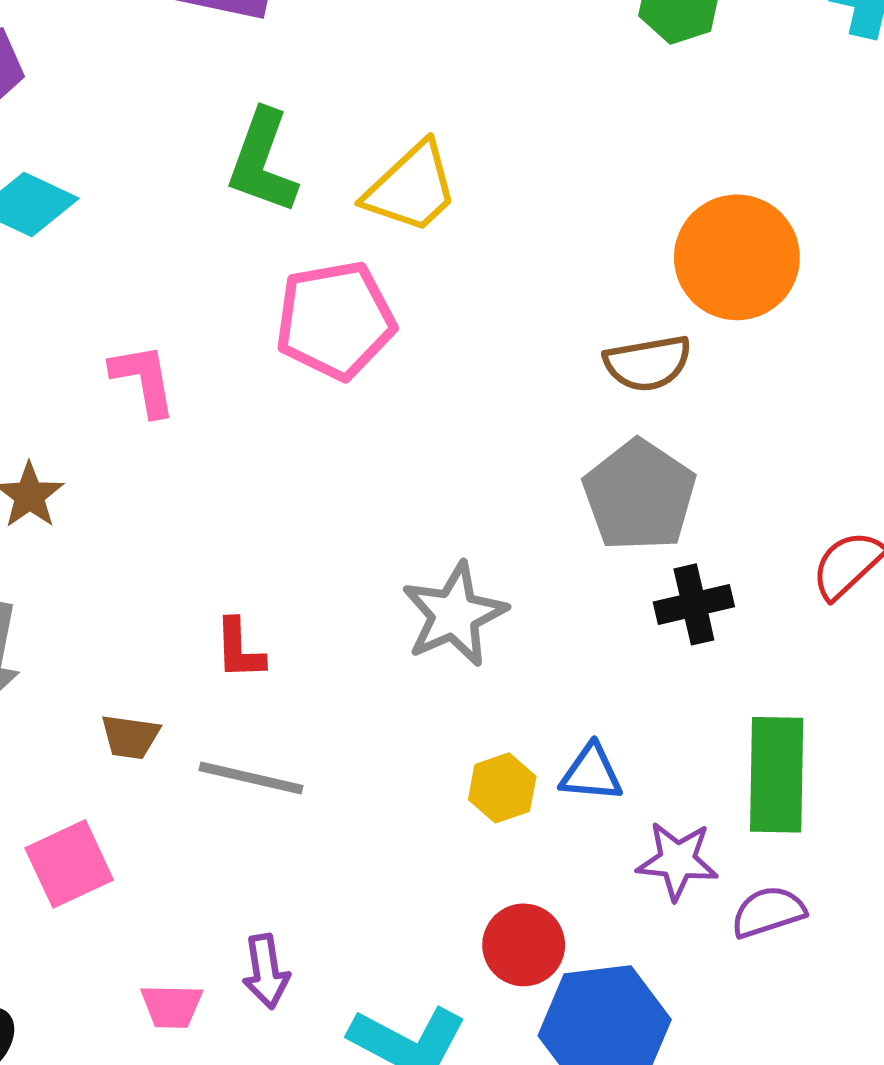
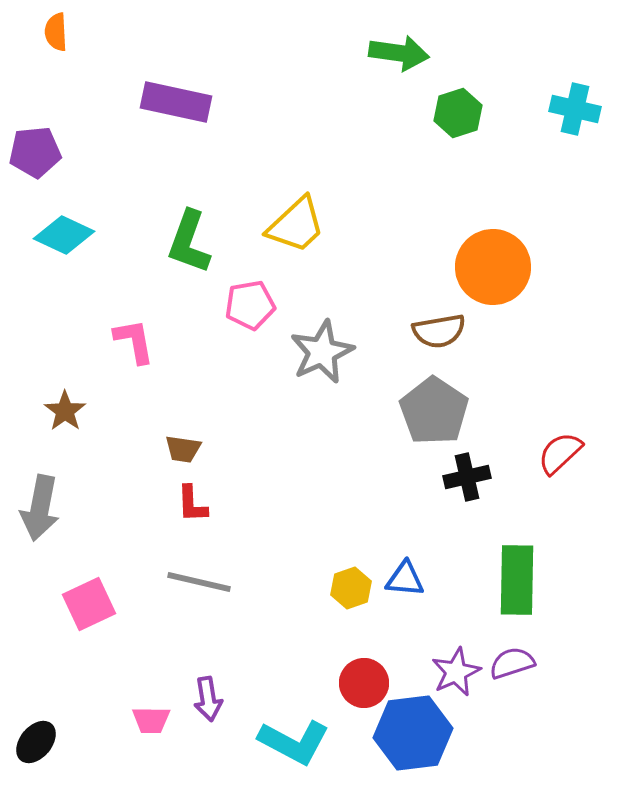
green L-shape: (263, 162) -> (189, 242), moved
pink pentagon: (335, 320) -> (250, 305), size x0.7
gray star: (454, 614) -> (322, 352), moved
brown trapezoid: (130, 737) -> (183, 449), moved
purple star: (677, 861) -> (456, 672), moved, turned -30
pink square: (69, 864) -> (89, 604), moved

